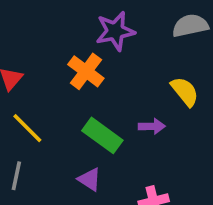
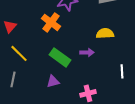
yellow semicircle: (185, 92) -> (105, 33), turned -54
purple triangle: (90, 179) -> (53, 81), turned -48

